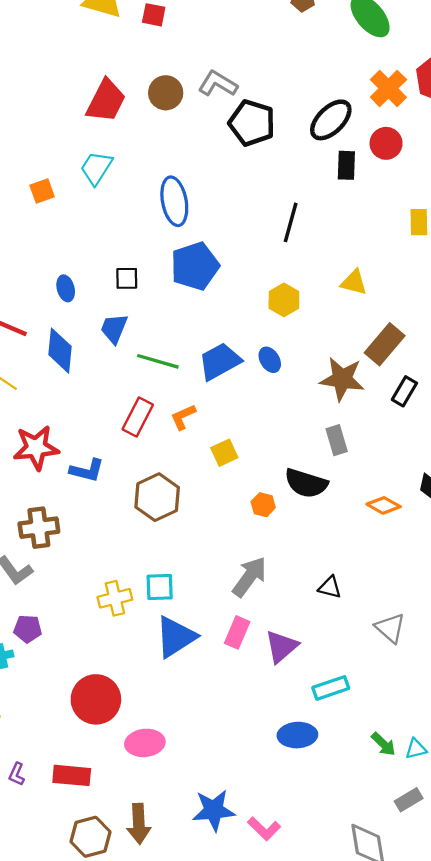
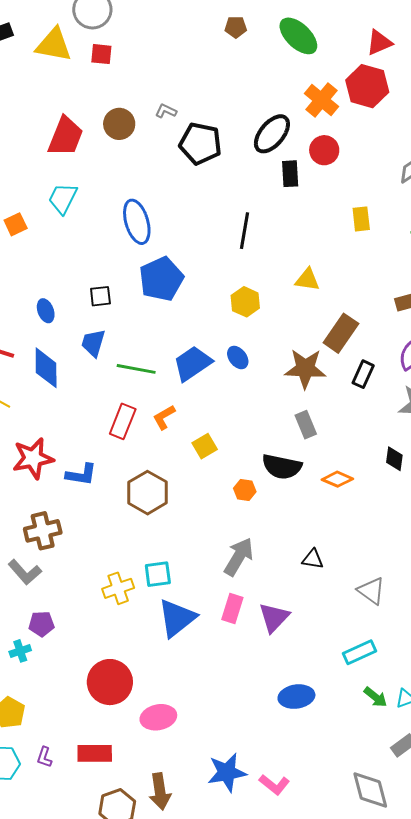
gray L-shape: (218, 84) -> (166, 111), size x0.6
orange diamond: (384, 505) -> (337, 479), moved
cyan rectangle: (331, 688) -> (359, 652), moved

